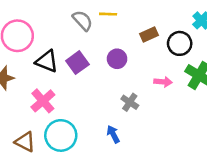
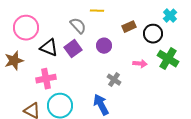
gray semicircle: (83, 20) -> (78, 26), moved
pink cross: (43, 101) -> (46, 79), turned 30
blue arrow: (113, 134) -> (101, 105), size x1.5

